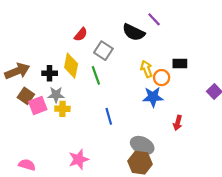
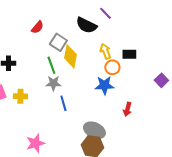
yellow diamond: (71, 66) -> (70, 56), moved
yellow arrow: (146, 69) -> (105, 51), moved
gray star: (56, 95) -> (53, 83), moved

